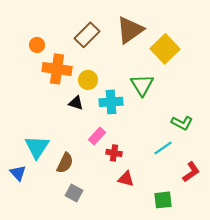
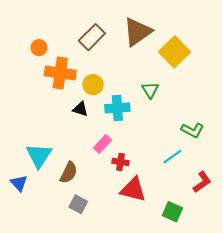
green triangle: (142, 85) -> (150, 90), size x0.7
red triangle: (126, 179) -> (133, 189), size x1.5
green square: (163, 200) -> (172, 212), turned 30

